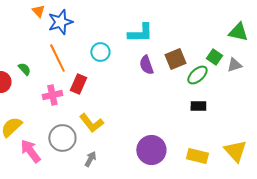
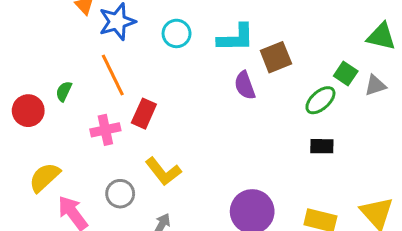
cyan circle: (100, 52) -> (177, 33), moved
brown square: (175, 59) -> (276, 57), moved
green semicircle: (24, 69) -> (64, 91), turned -112
gray circle: (62, 138) -> (120, 194), size x0.7

